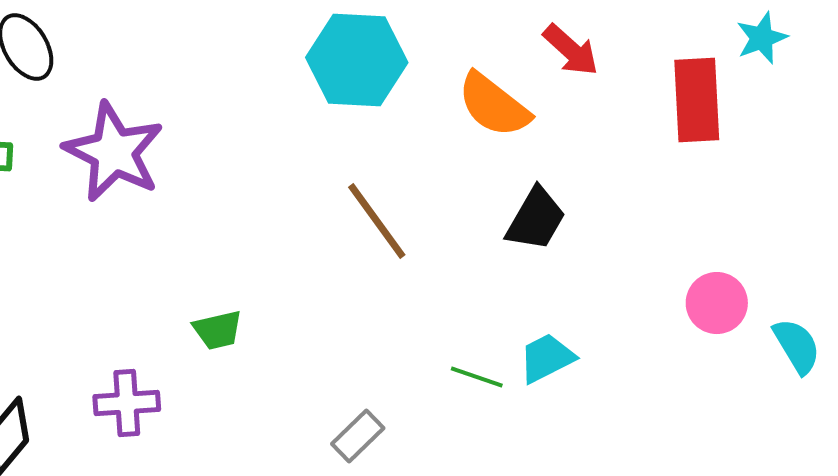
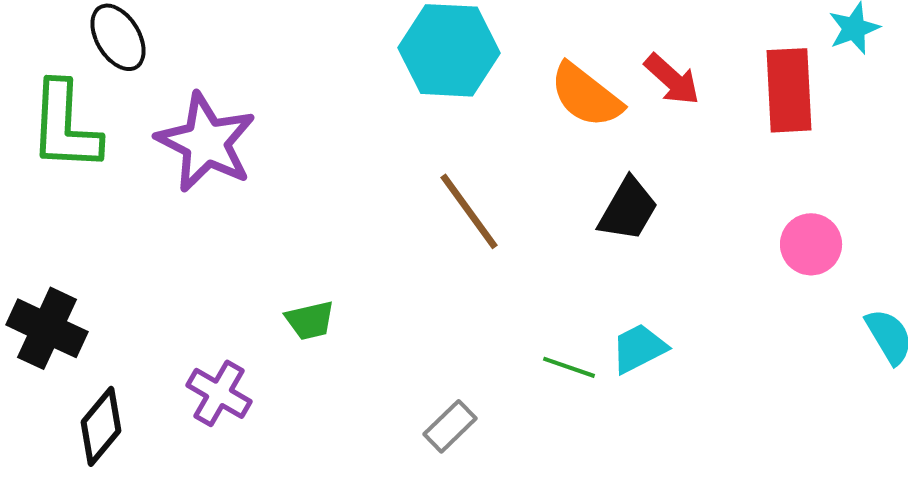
red arrow: (571, 50) -> (672, 79), moved
pink circle: (717, 303) -> (811, 244), moved
purple cross: (127, 403) -> (219, 393), turned 34

